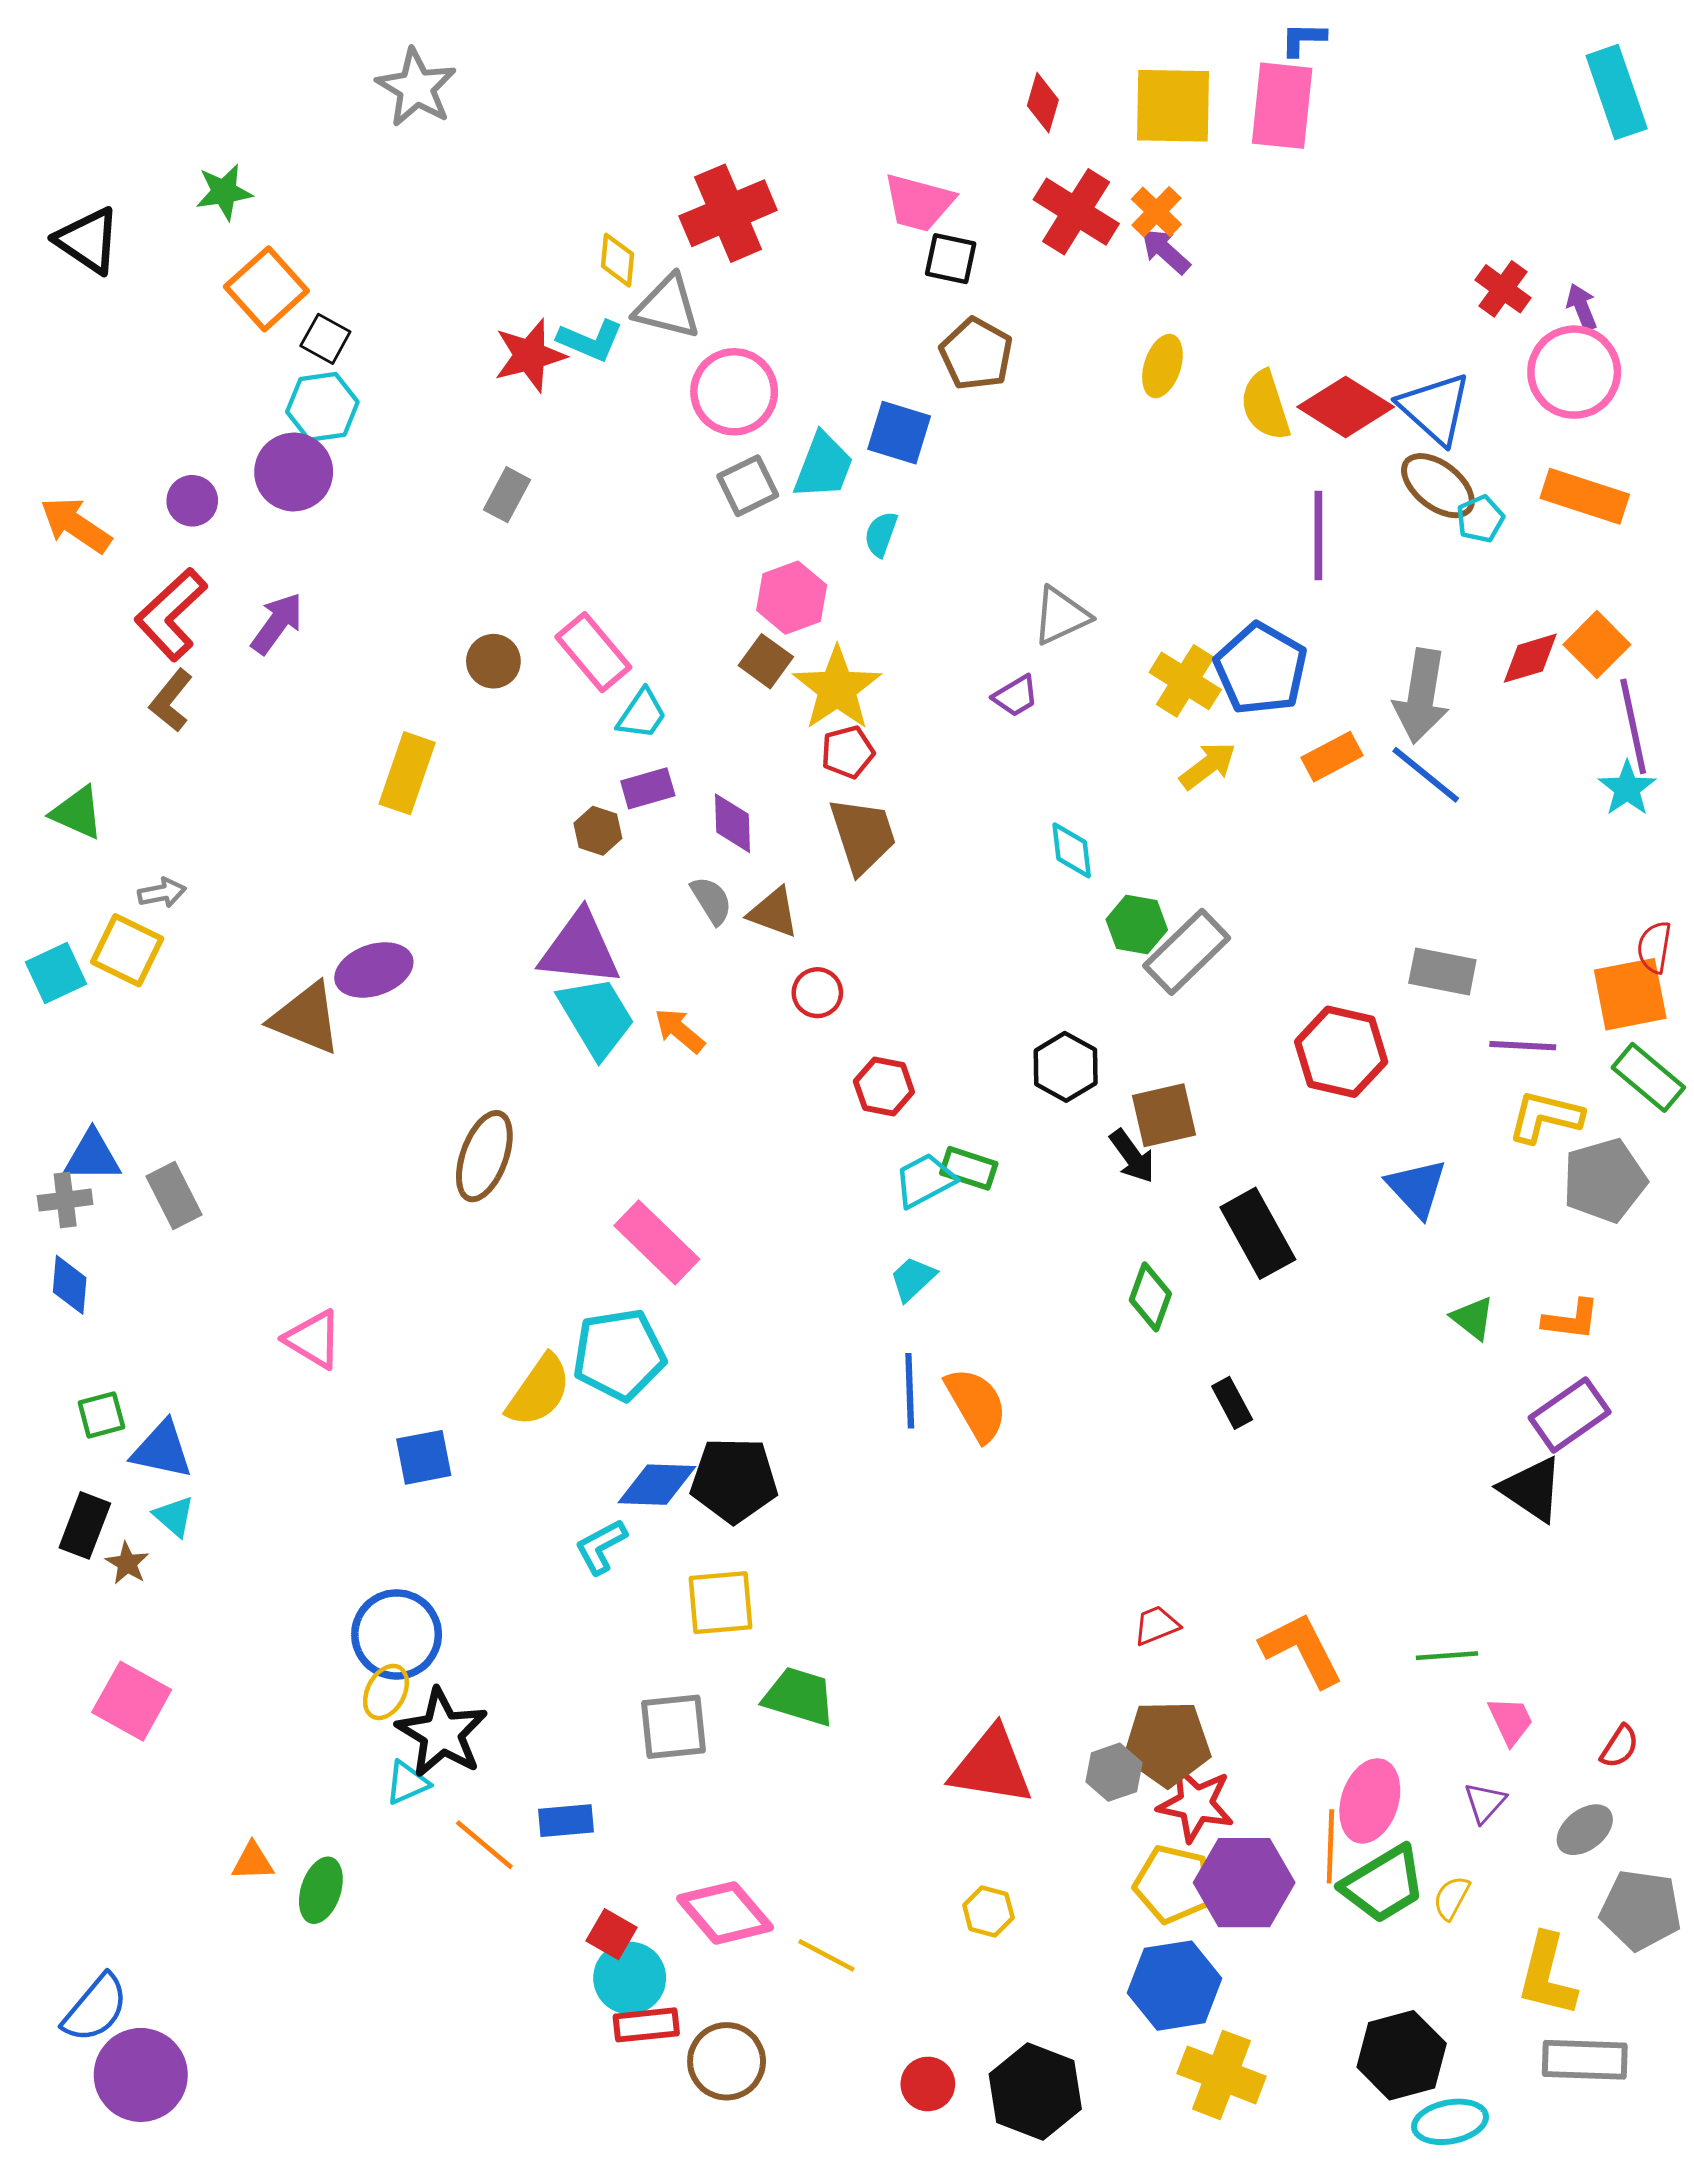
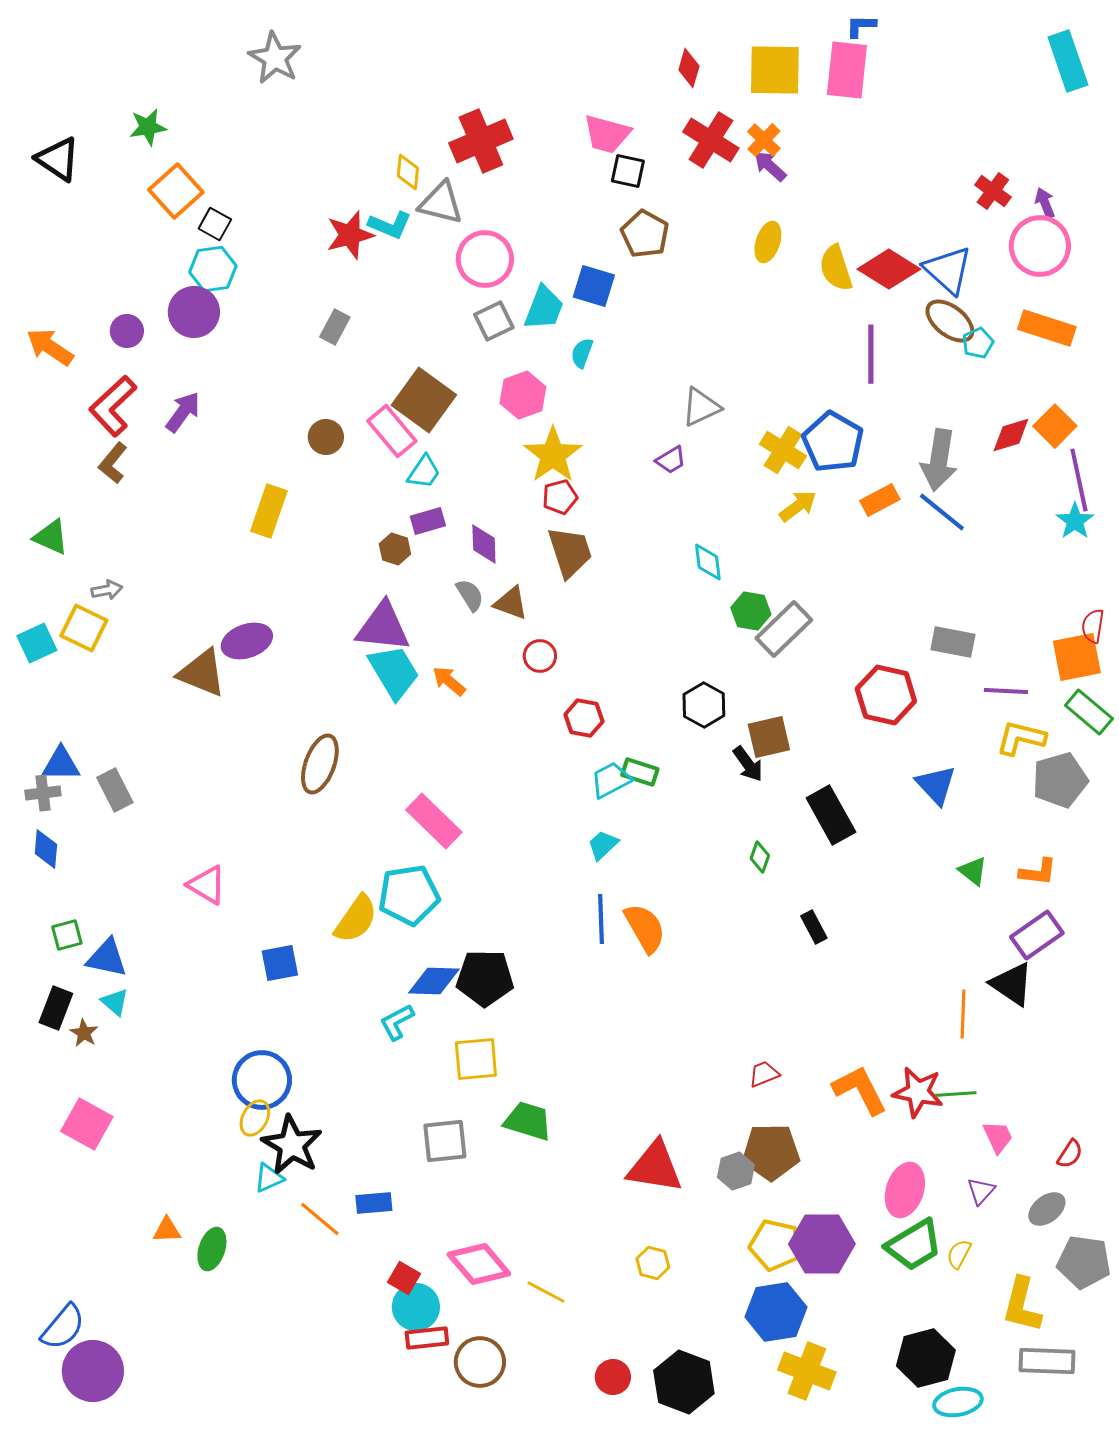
brown square: (766, 661) -> (424, 400), moved, size x1.8
green diamond: (1150, 1297) -> (760, 857), size x0.7
red star: (1196, 1804) -> (918, 1092), moved
orange line: (1330, 1846) -> (963, 1014), moved

